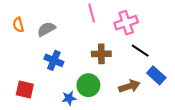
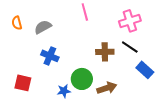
pink cross: (126, 23) -> (130, 21), moved
brown cross: (101, 54) -> (105, 52), moved
brown arrow: (129, 86) -> (107, 88), moved

